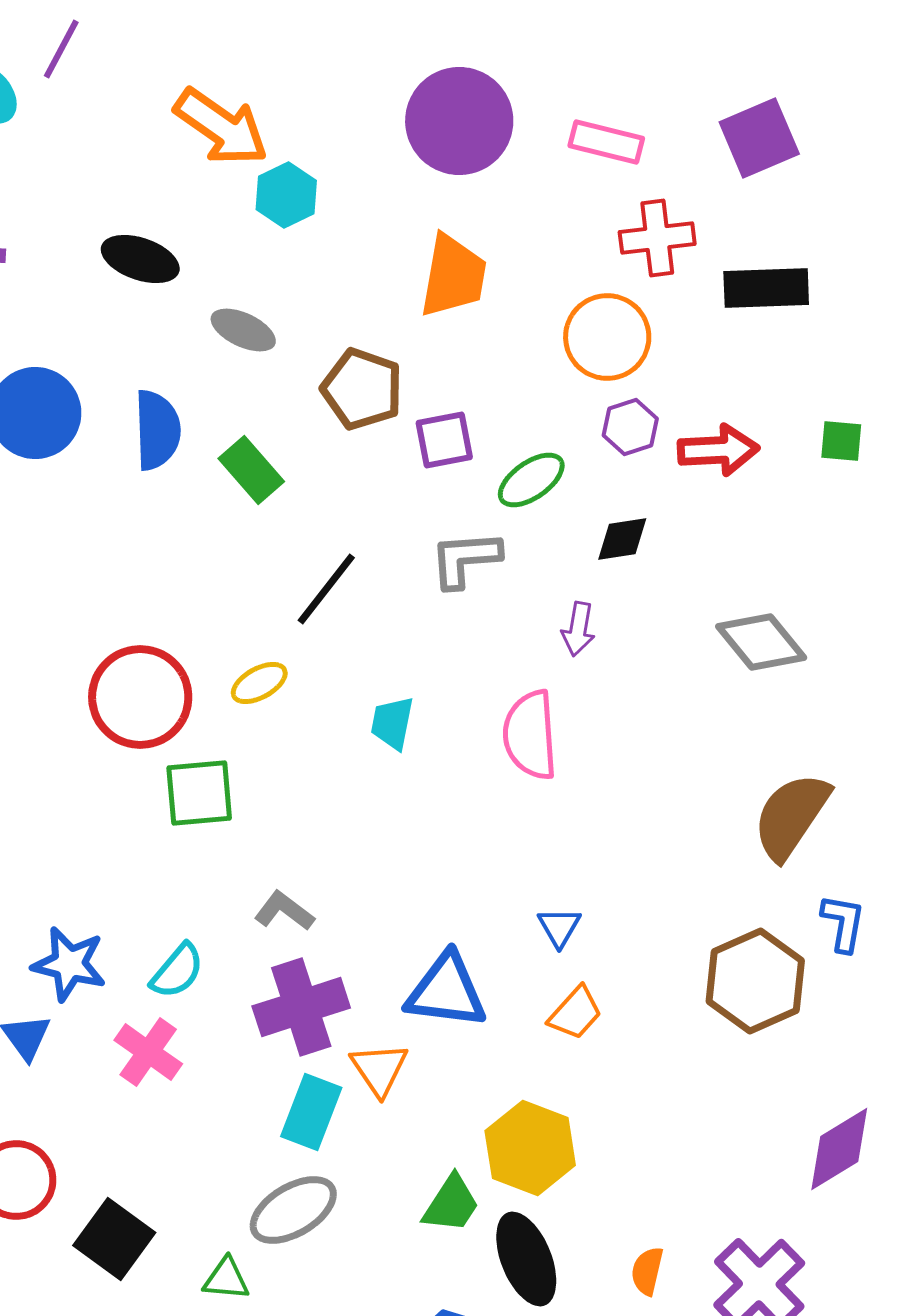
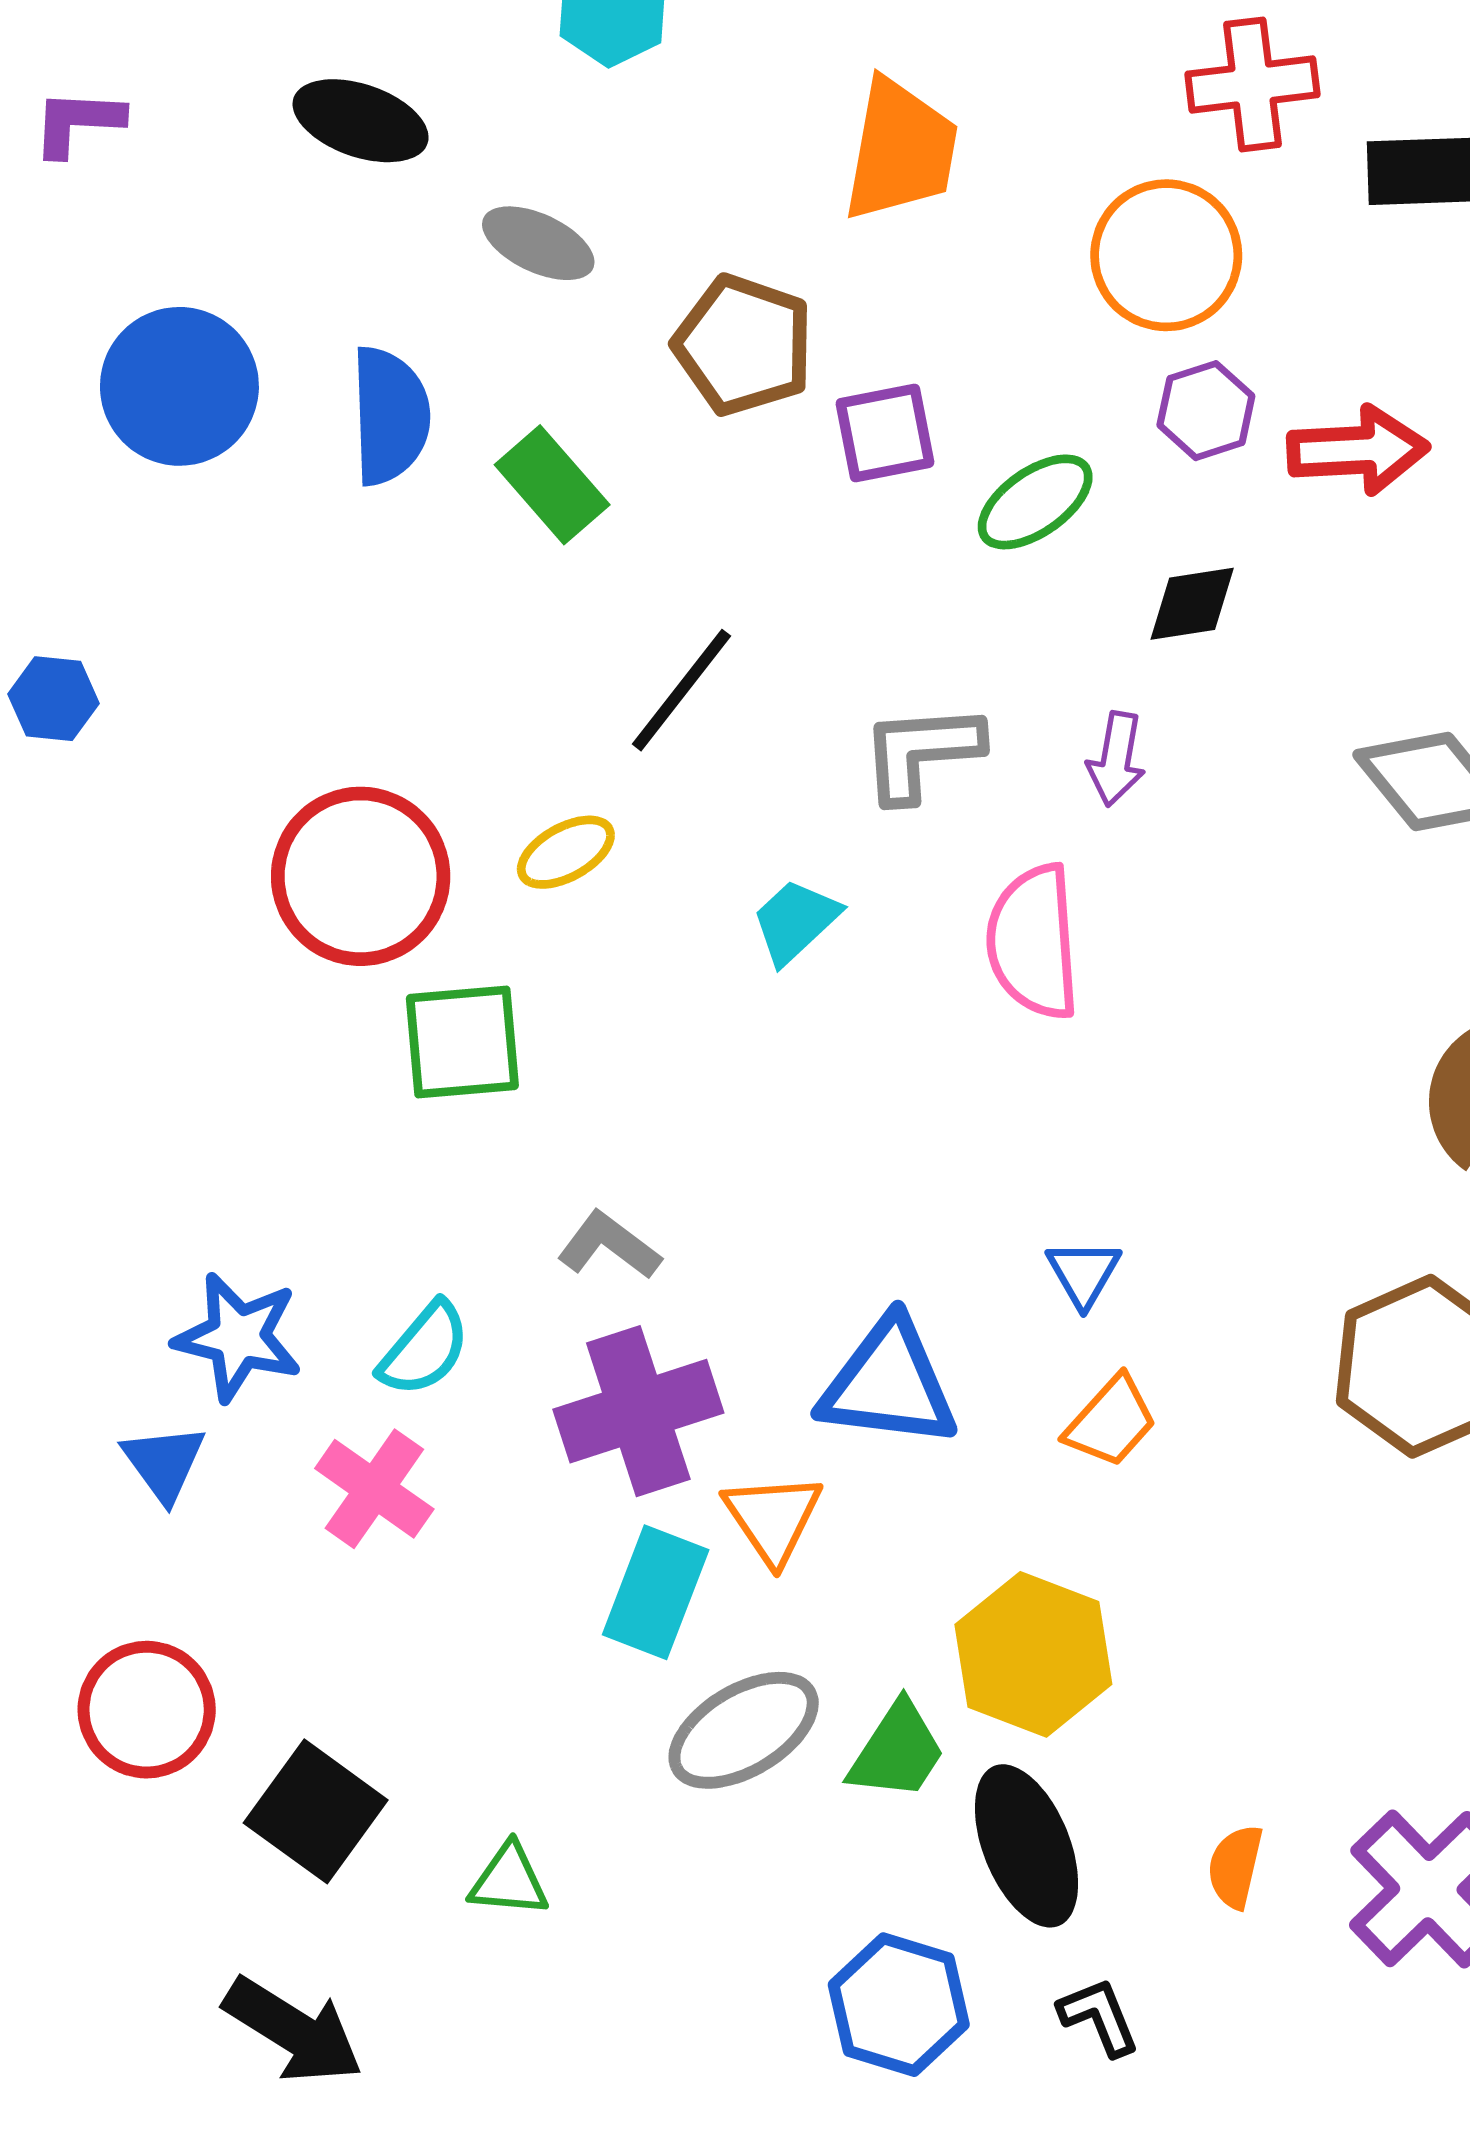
gray L-shape: (465, 559) -> (921, 752), moved
cyan trapezoid: (392, 723) -> (795, 921), turned 36
gray ellipse: (293, 1210) -> (744, 1730), moved

